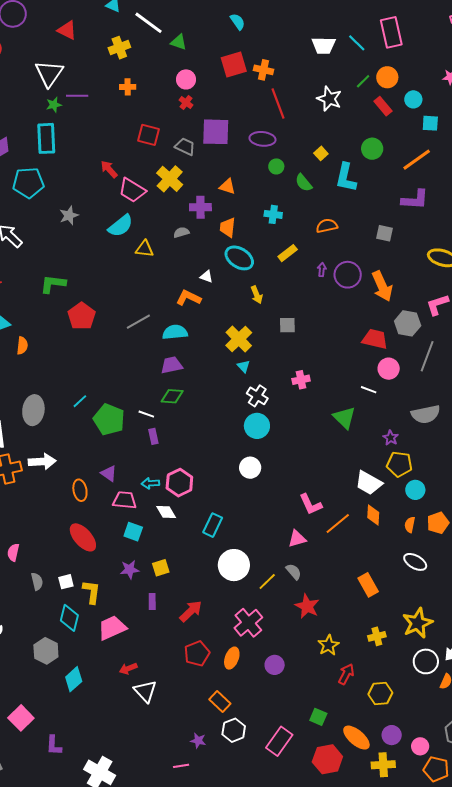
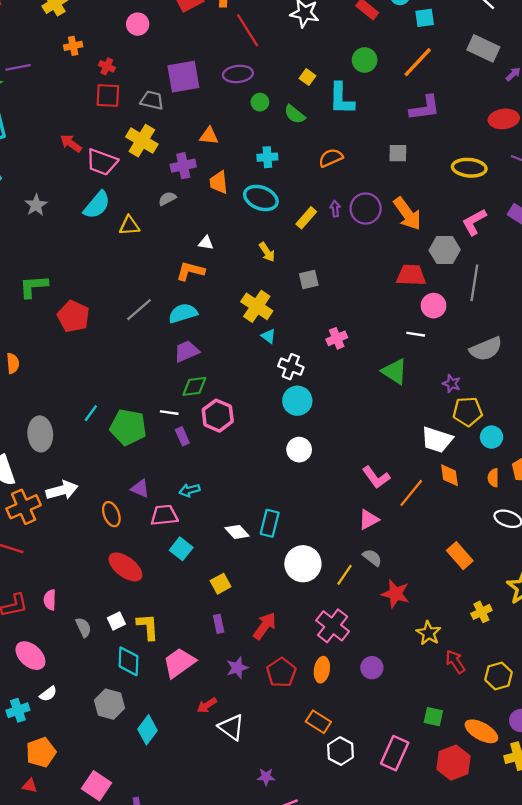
red cross: (186, 102) -> (107, 66), moved
yellow rectangle: (288, 253) -> (306, 218), moved
cyan ellipse: (239, 258) -> (261, 198), moved
pink hexagon: (179, 483) -> (218, 416), moved
white diamond: (166, 512) -> (237, 532), moved
cyan square: (133, 532) -> (181, 549), turned 30
purple star: (130, 569) -> (237, 668), moved
red arrow: (346, 674) -> (455, 662), turned -50
purple star: (198, 741) -> (266, 777), moved

